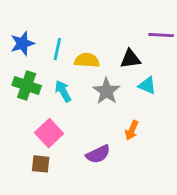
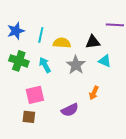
pink square: (49, 133) -> (35, 95), turned 30

